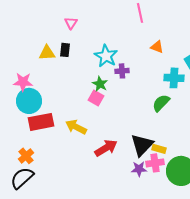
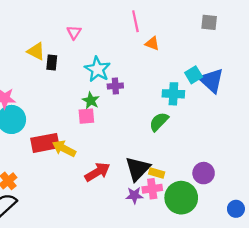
pink triangle: (71, 23) -> (74, 32), moved
orange triangle: (157, 47) -> (152, 44), moved
yellow triangle: (47, 53) -> (36, 51), moved, turned 30
pink square: (96, 98) -> (86, 116), turned -35
red rectangle: (41, 122) -> (45, 143), moved

